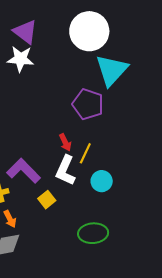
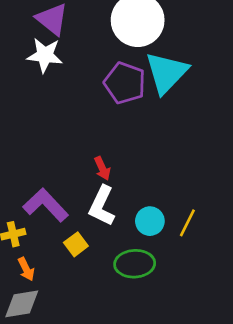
purple pentagon: (88, 104) -> (125, 83), moved
yellow line: (85, 153) -> (187, 223), moved
green ellipse: (93, 233) -> (135, 264), moved

